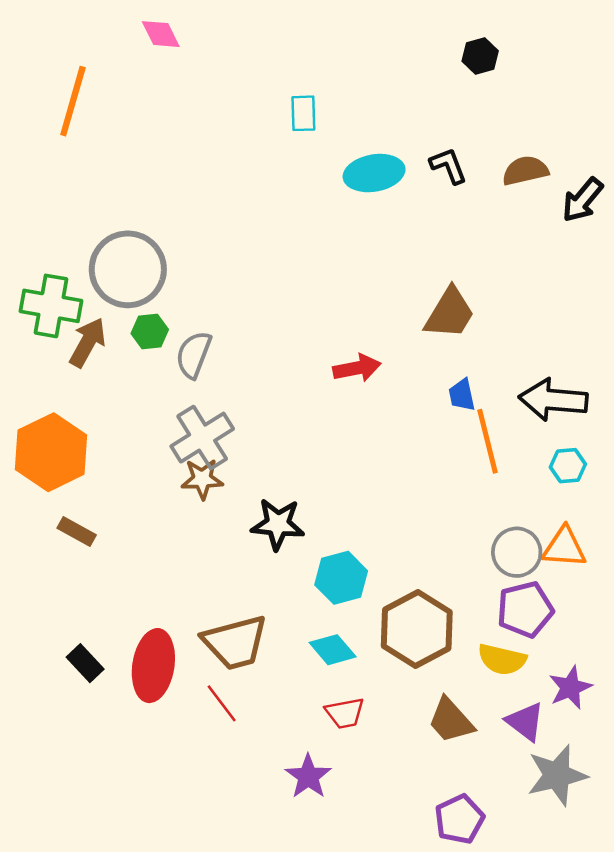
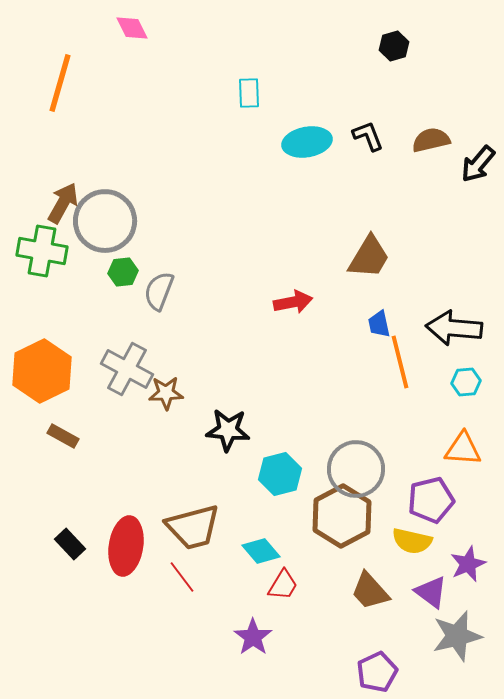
brown arrow: (88, 342) -> (63, 203), moved
gray cross: (202, 438) -> (127, 369), moved, turned -30
gray circle: (517, 552) -> (356, 469), moved, size x1.4
cyan diamond: (333, 650) -> (261, 551), moved
red trapezoid: (345, 713) -> (283, 585), turned -48

